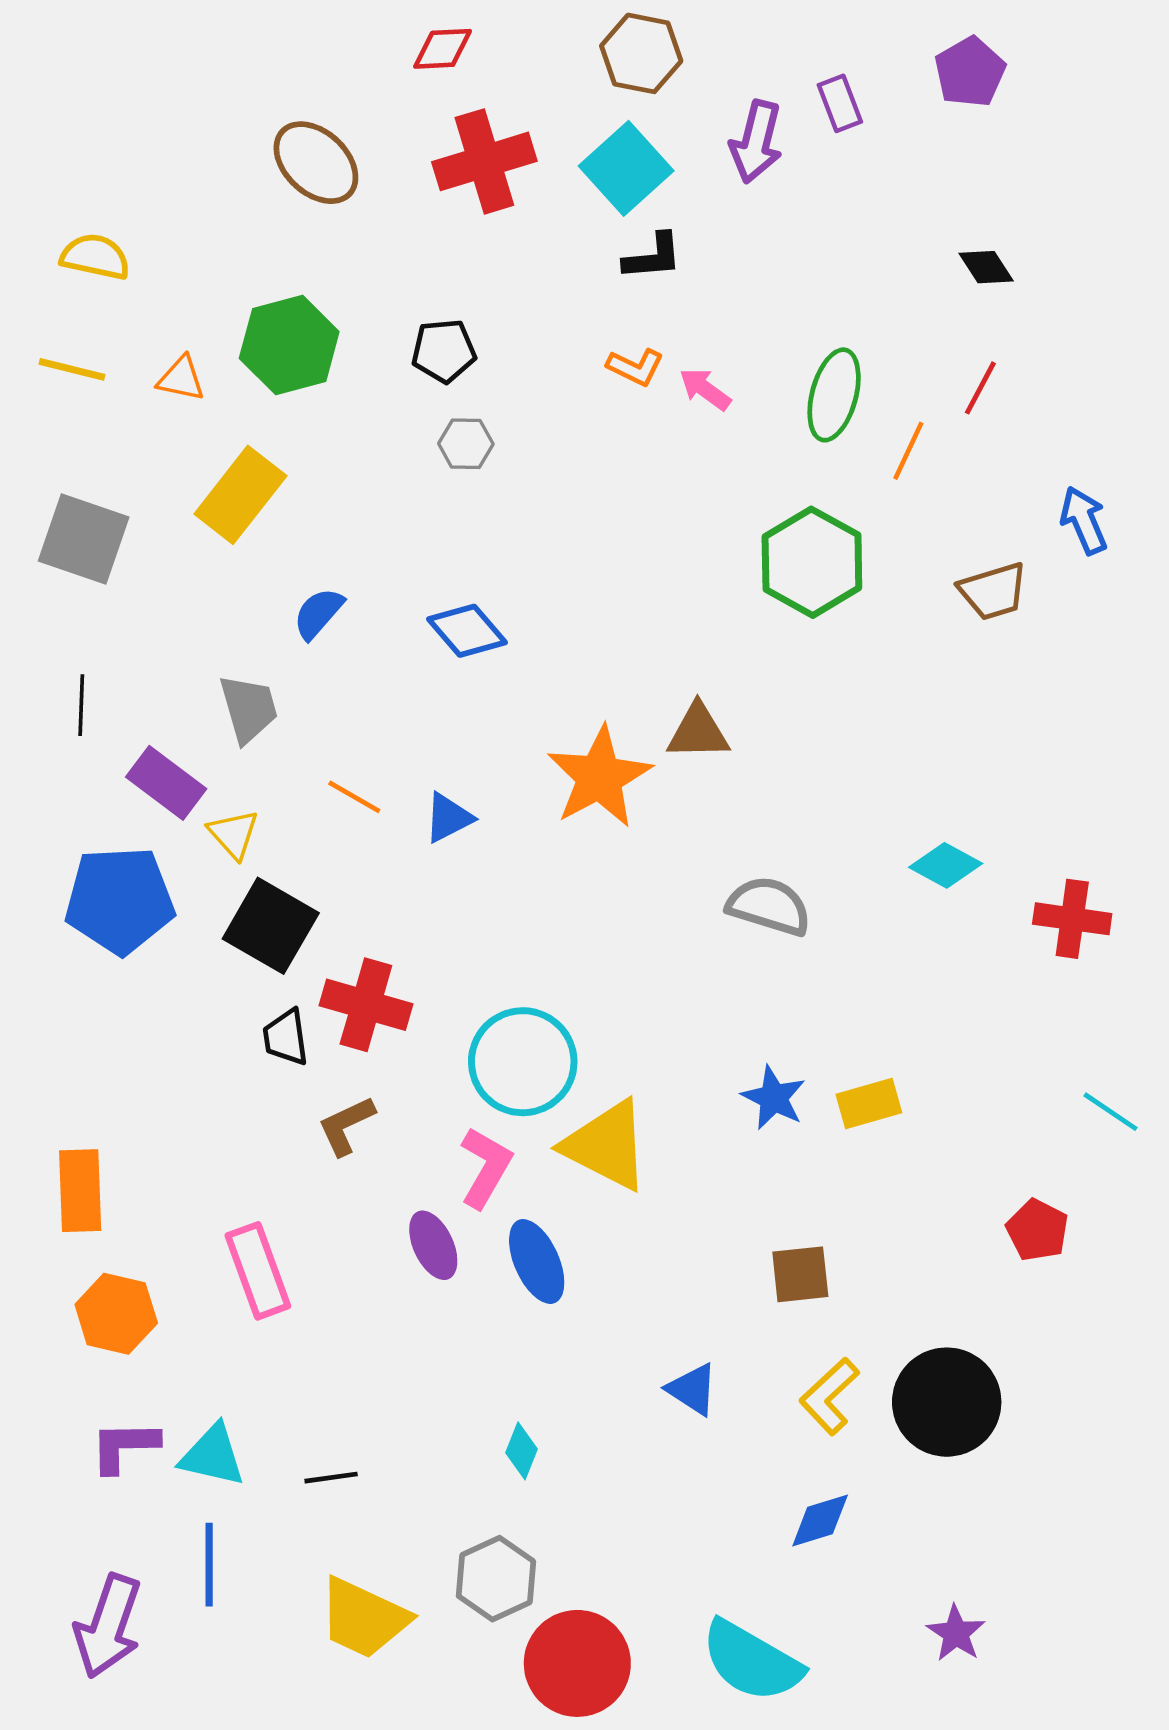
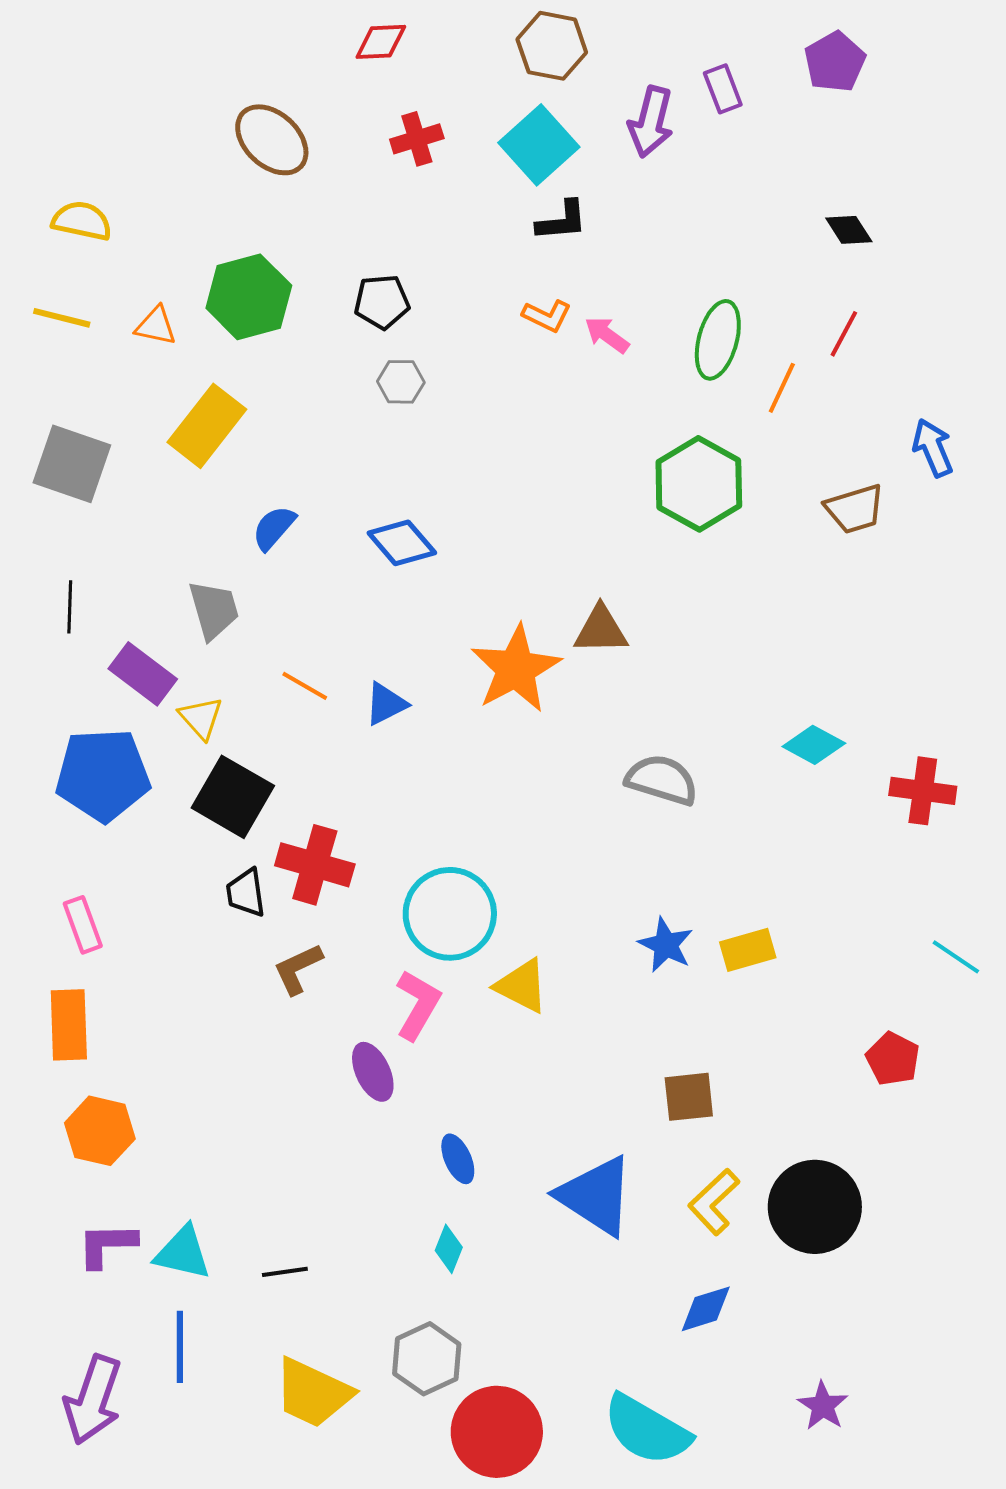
red cross: (484, 161) -> (417, 139), size x0.6
yellow triangle: (606, 1145) -> (522, 986), size x0.7
blue ellipse: (537, 1262) -> (458, 1159), moved, size x0.7
pink rectangle: (258, 1271) -> (83, 925), moved, size x0.7
blue triangle: (692, 1389) -> (596, 1196), size x1.8

